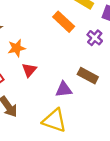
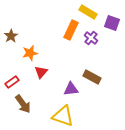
orange rectangle: (64, 22) -> (71, 30), turned 72
purple cross: (95, 38) -> (91, 38), moved

